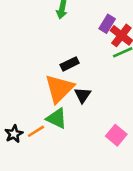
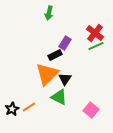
purple rectangle: (107, 24) -> (65, 43), moved
green triangle: (57, 118) -> (59, 97), moved

